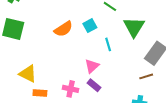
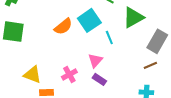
cyan square: (90, 26) -> (89, 20), size x1.6
green triangle: (134, 27) -> (133, 17), turned 35
pink cross: (71, 89) -> (69, 74), moved, turned -35

